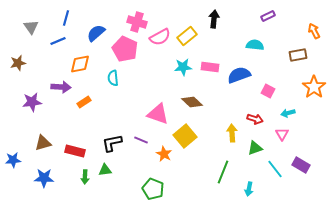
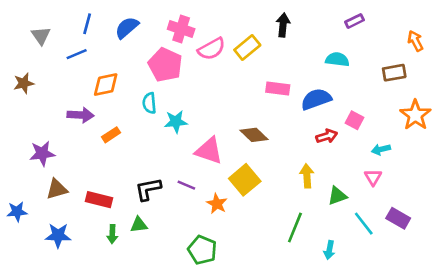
blue semicircle: (96, 33) -> (127, 28), moved
cyan star: (183, 67) -> (176, 122), moved
purple star: (32, 102) -> (42, 153), moved
red arrow: (255, 119) -> (327, 136), moved, turned -35

